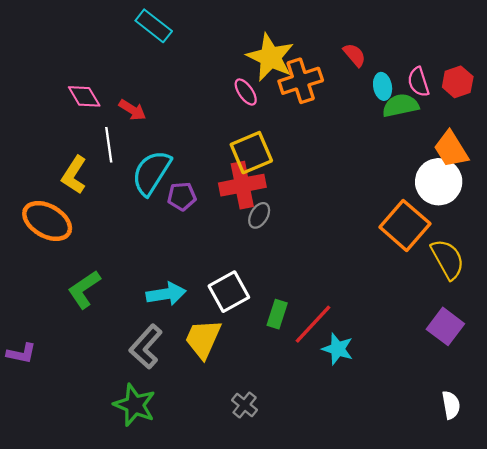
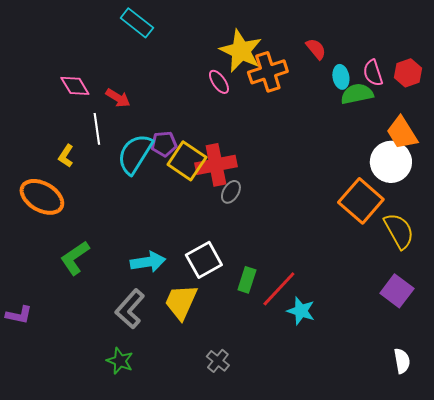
yellow square: (251, 153) -> (187, 161), moved, turned -33
yellow L-shape: (74, 175) -> (66, 156), size x0.7
purple pentagon: (182, 196) -> (164, 144), moved
green star: (135, 405) -> (120, 361), size x0.7

